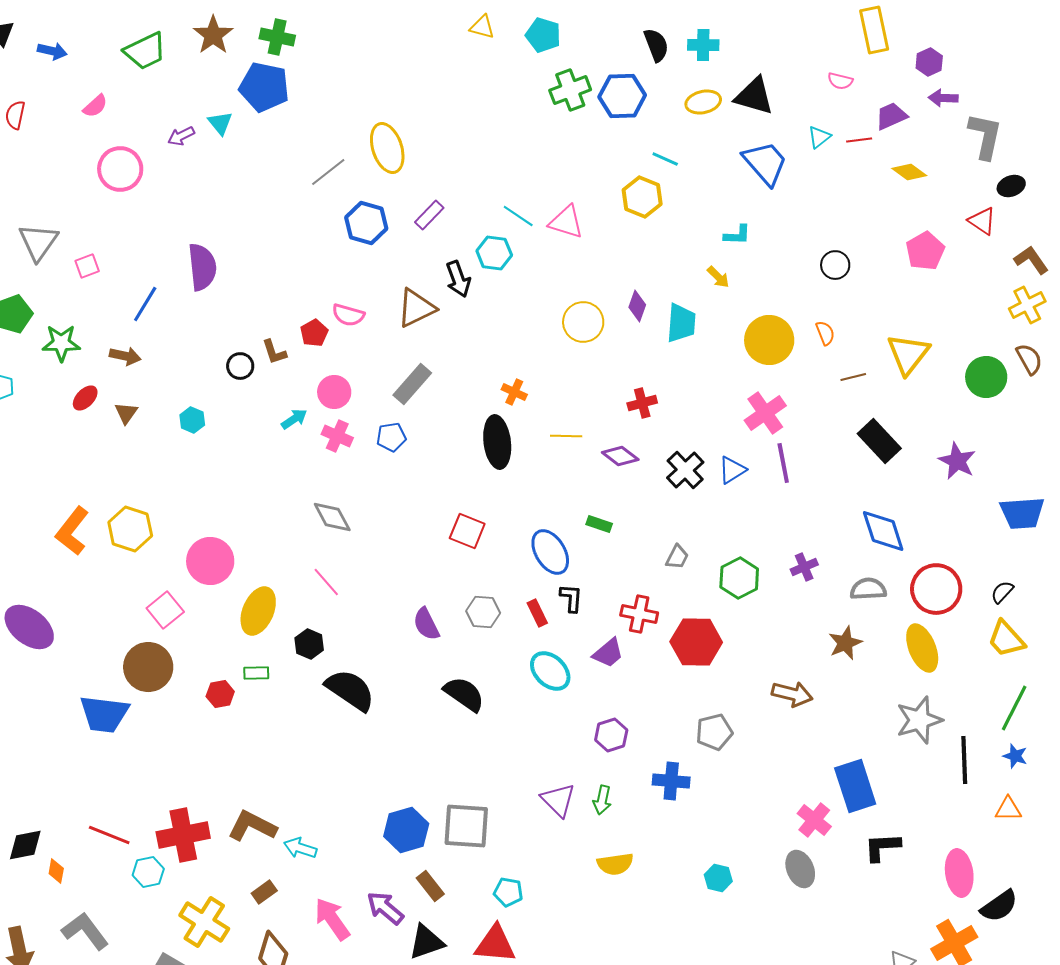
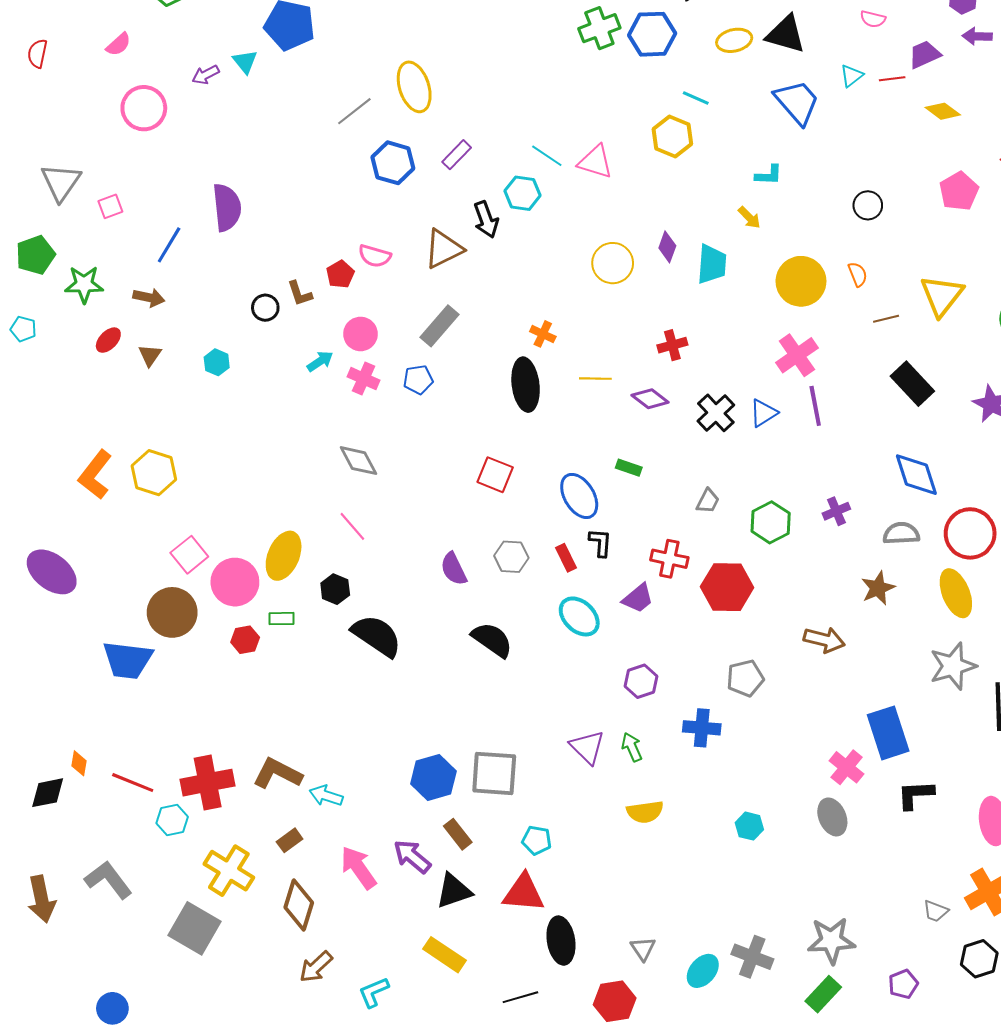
pink circle: (210, 561) -> (235, 582), moved
green arrow: (602, 800) -> (632, 747), turned 144
orange diamond: (56, 871) -> (79, 763), moved

